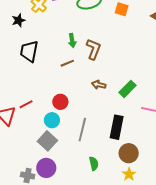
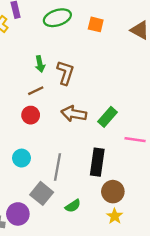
brown arrow: (99, 85) -> (74, 114), size x1.5
red circle: (60, 102) -> (31, 115), moved
gray square: (47, 141) -> (42, 193), moved
green semicircle: (94, 164) -> (73, 206), turned 72

